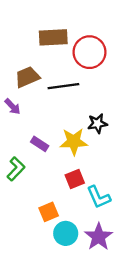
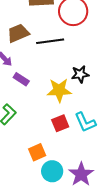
purple rectangle: (40, 144) -> (21, 79), moved
cyan L-shape: (99, 197) -> (85, 122), moved

